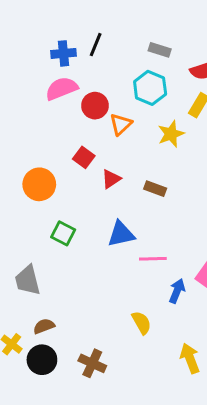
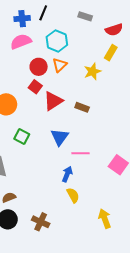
cyan hexagon: (150, 88) -> (57, 41), moved
red circle: (95, 106) -> (39, 67), moved
red triangle: (111, 179) -> (53, 101), size x1.5
blue triangle: (121, 234) -> (60, 137), turned -42
blue arrow: (177, 291) -> (67, 174), moved

